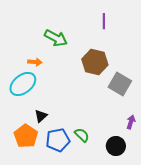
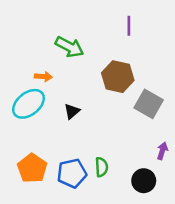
black triangle: (41, 116) -> (72, 111), moved
green semicircle: (82, 135) -> (102, 167), turned 42

